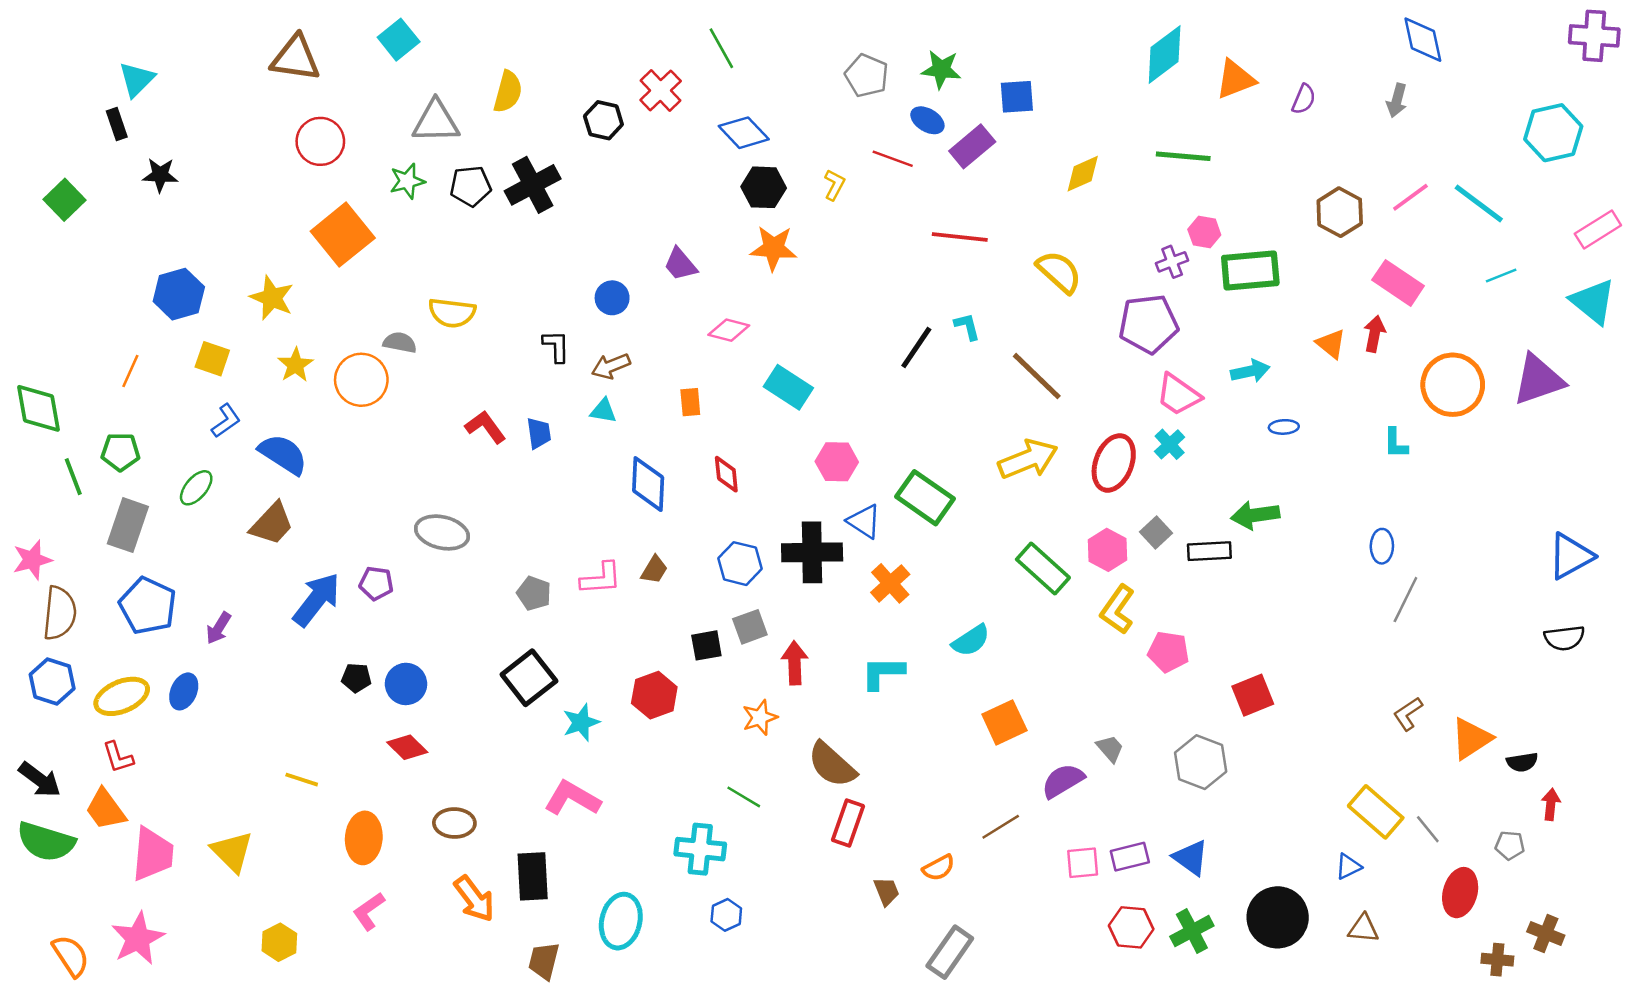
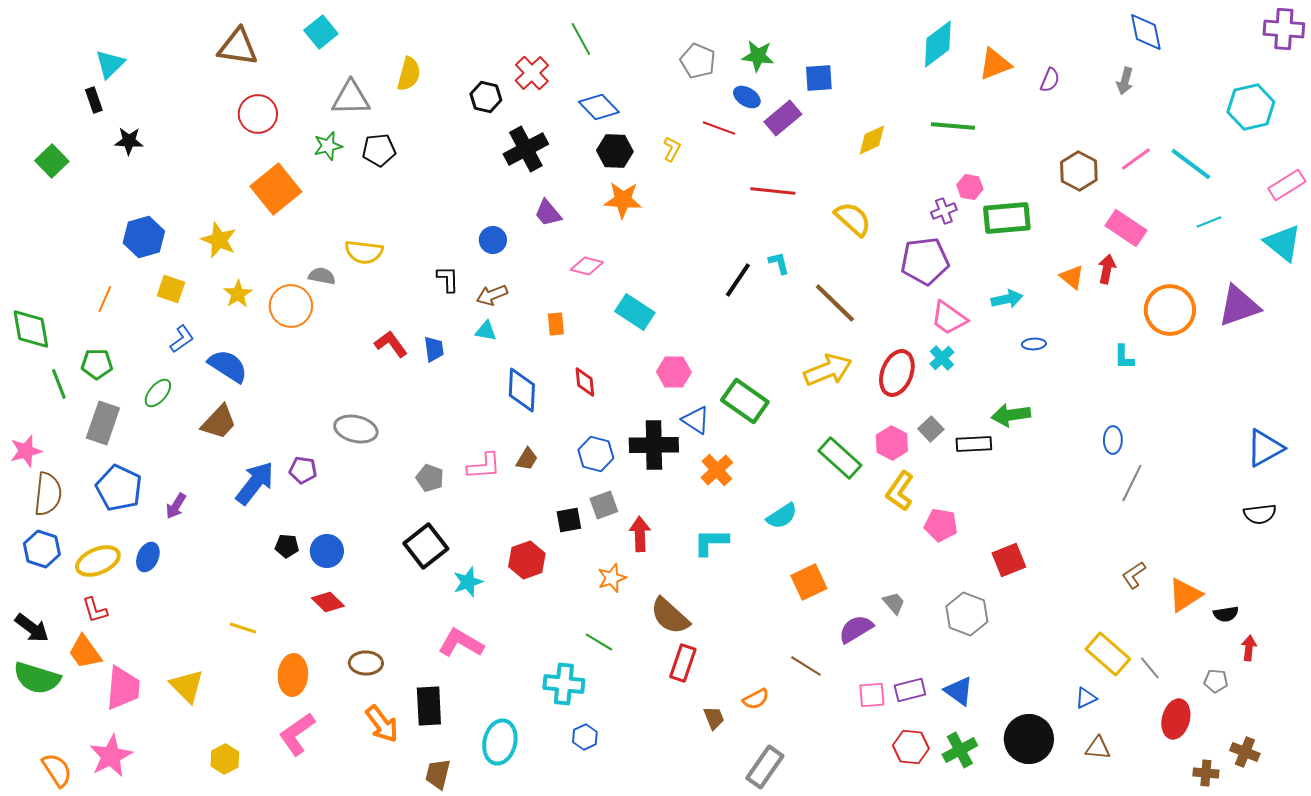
black cross: (533, 185) -> (526, 149), moved
brown line: (1001, 827) -> (806, 666), turned 64
pink L-shape: (369, 911) -> (297, 734), size x1.4

